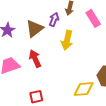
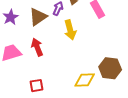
yellow arrow: (67, 40) -> (70, 30), turned -30

